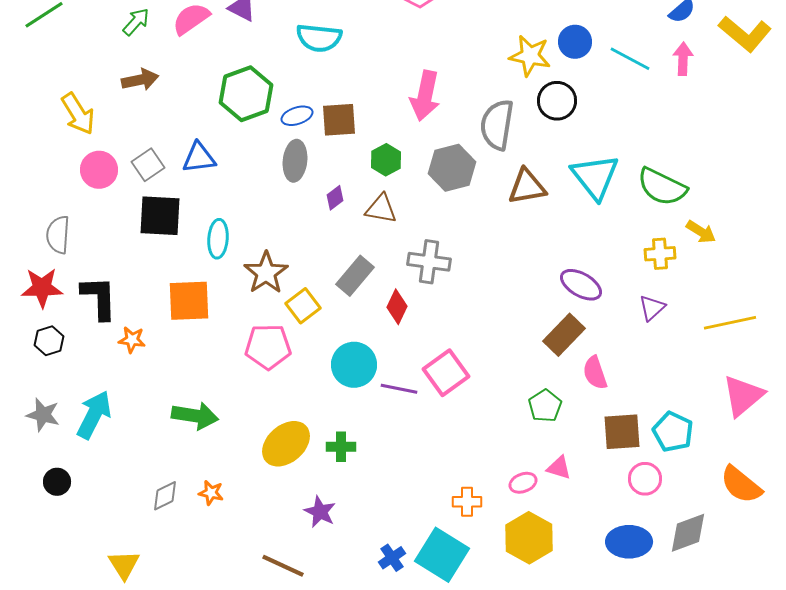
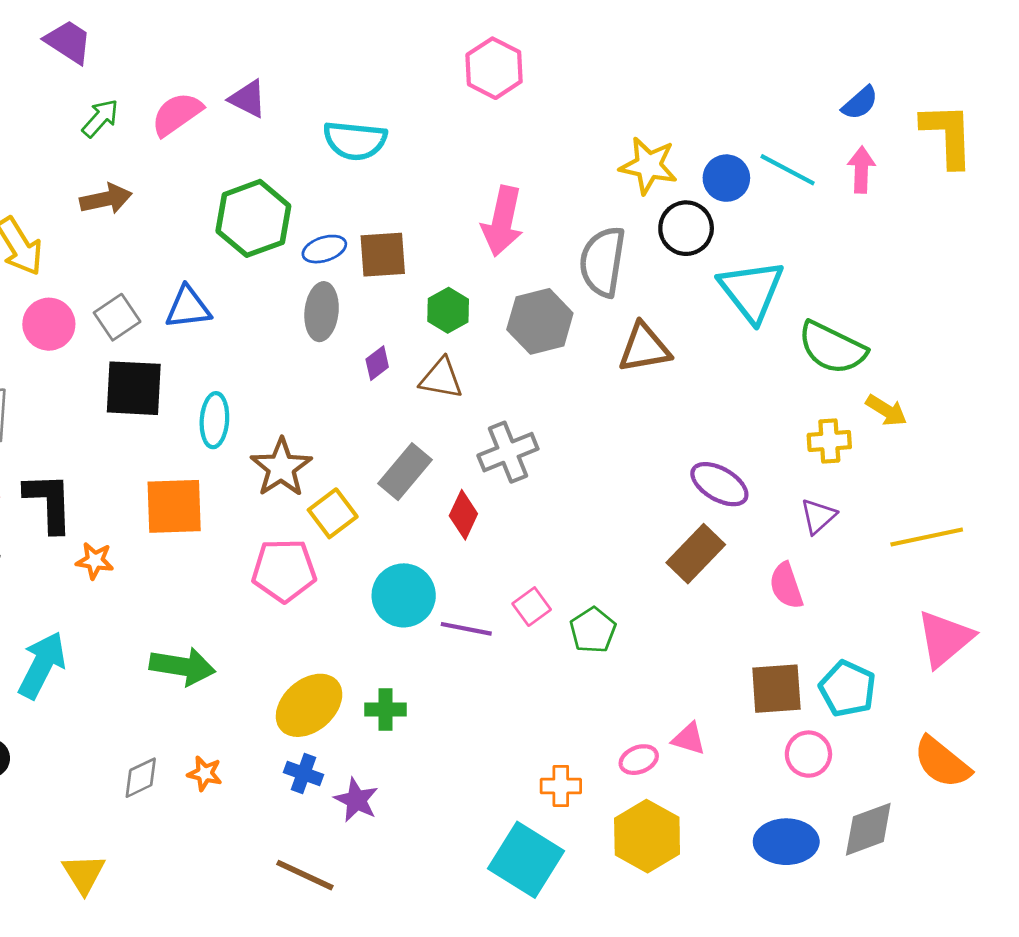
yellow L-shape: (745, 34) -> (948, 135), turned -132
blue circle: (575, 42) -> (726, 178), moved
cyan triangle: (595, 177) -> (751, 291), moved
gray cross: (429, 262) -> (508, 452), turned -30
pink square: (446, 373) -> (532, 607), size x0.6
pink semicircle: (595, 373) -> (786, 586), moved
green pentagon: (545, 406) -> (593, 630), moved
blue cross: (392, 558) -> (303, 774), moved, turned -36

